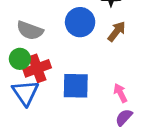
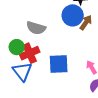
blue circle: (80, 22) -> (73, 15), moved
gray semicircle: (30, 30) -> (36, 28), moved

